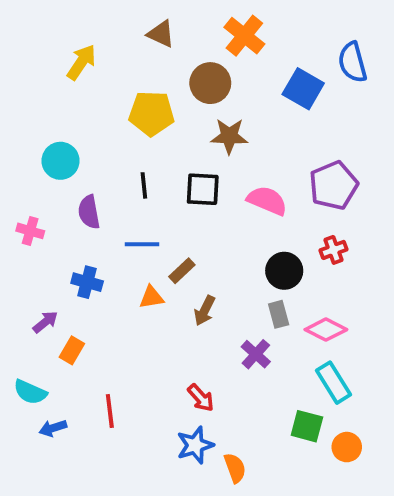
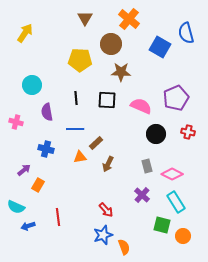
brown triangle: (161, 34) -> (85, 18), turned 35
yellow arrow: (81, 62) -> (25, 33), moved
red cross: (333, 250) -> (188, 132), moved, turned 32
black circle: (284, 271) -> (156, 134), moved
purple cross: (256, 354) -> (142, 195), moved

